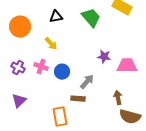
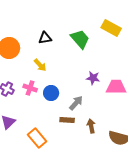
brown arrow: (118, 98) -> (91, 126), moved
orange rectangle: (60, 117) -> (37, 138), moved, turned -30

